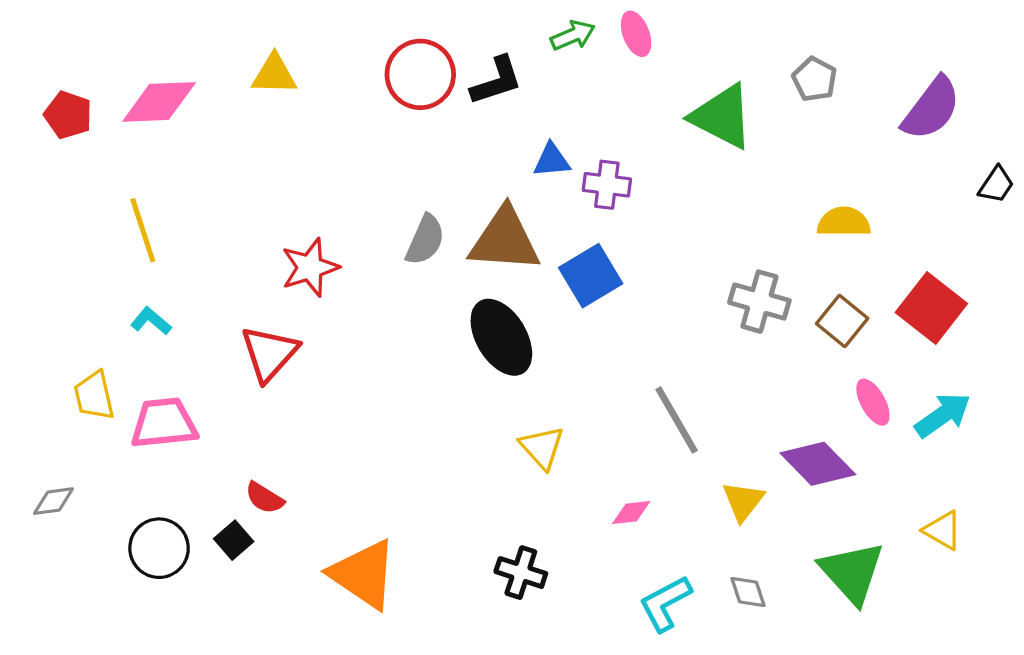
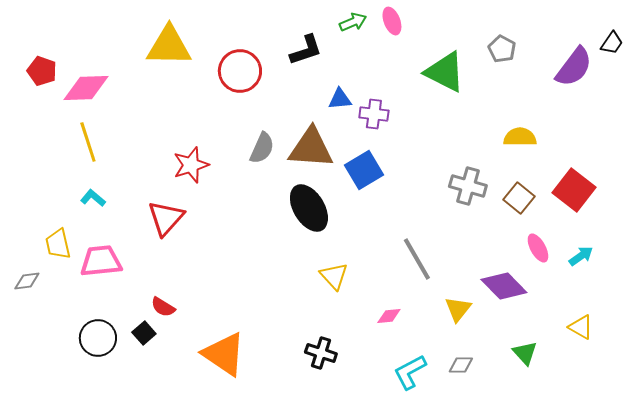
yellow triangle: (274, 74) -> (169, 46), size x1.6
red circle: (420, 74) -> (240, 71), moved
pink diamond: (159, 102) -> (86, 88), moved
black trapezoid: (996, 185) -> (612, 43), moved
cyan arrow: (943, 415) -> (581, 256), size x0.7
gray diamond: (54, 501) -> (27, 281), moved
green triangle: (852, 573) -> (525, 353), size x0.6
gray diamond: (748, 592) -> (461, 365), turned -70

